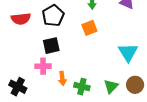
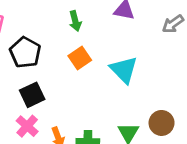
cyan triangle: (128, 52) -> (124, 70), moved
pink cross: (43, 66) -> (27, 126), turned -35

